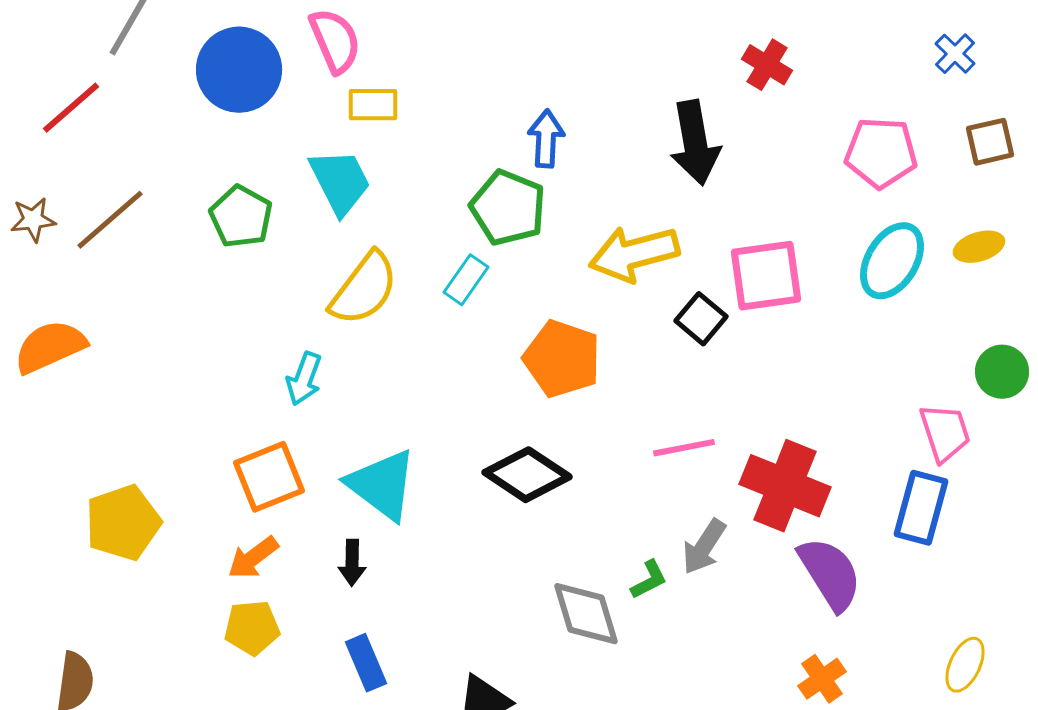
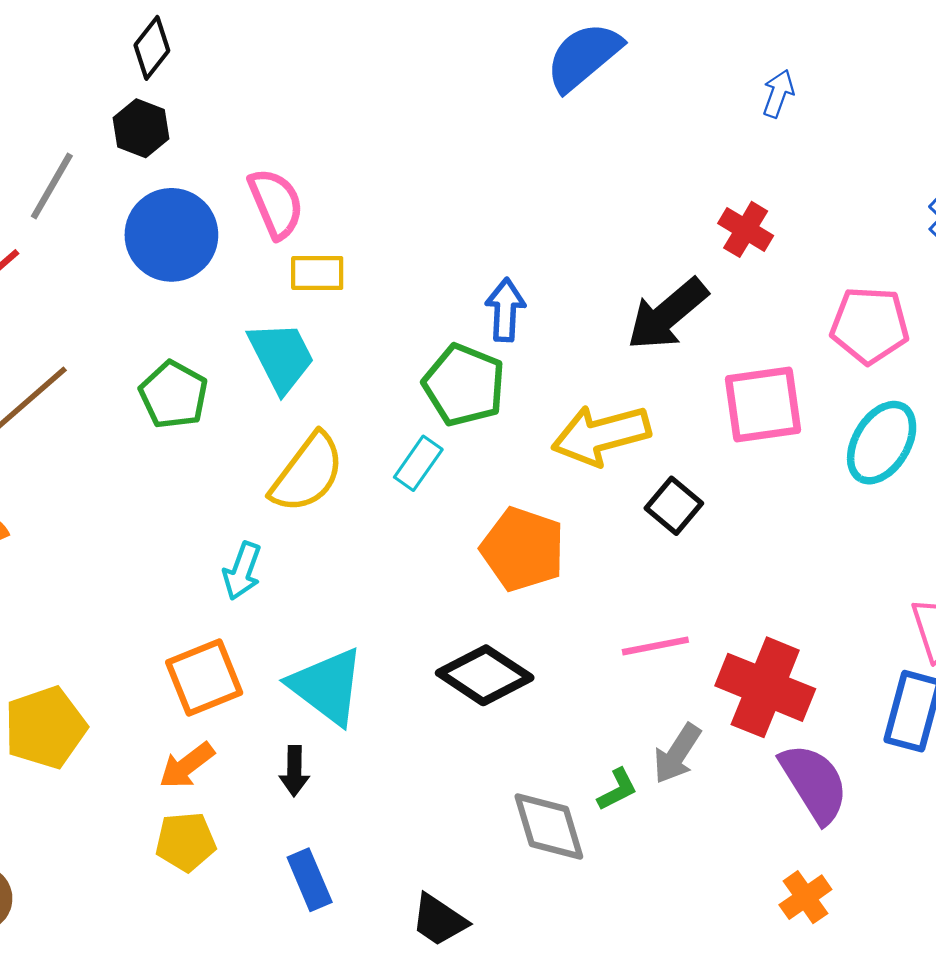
black arrow: (695, 143) -> (667, 314), turned 60
pink square: (766, 276) -> (763, 405), moved

